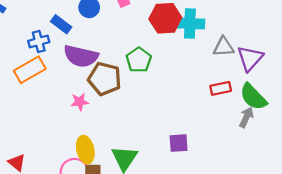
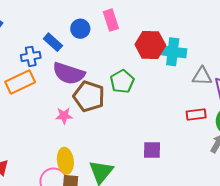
purple square: (179, 143) -> (152, 150), moved

